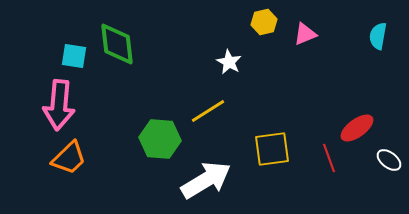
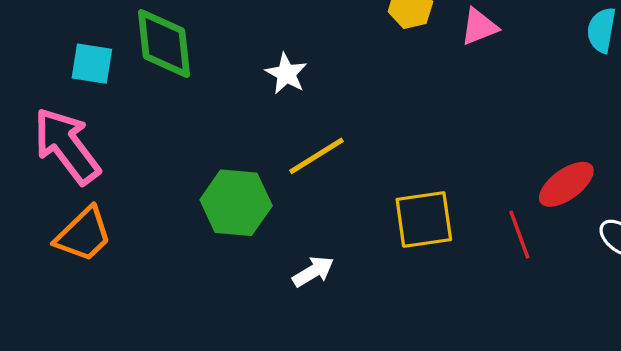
white star: (229, 62) -> (286, 74), moved
pink arrow: (59, 105) -> (67, 146), turned 138
white arrow: (206, 180) -> (313, 271), size x0.5

